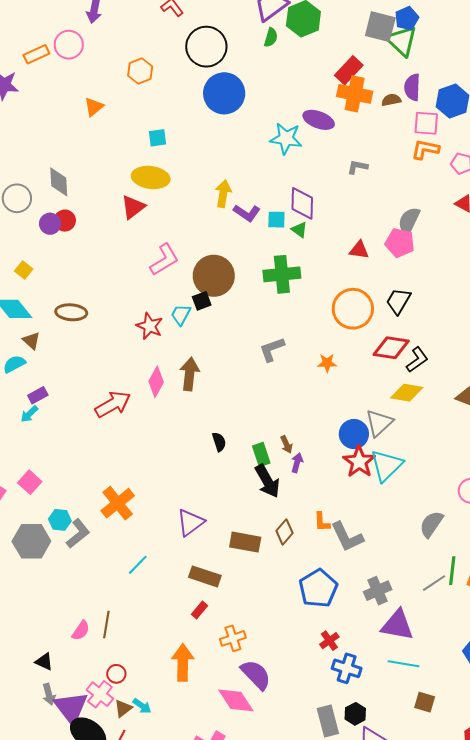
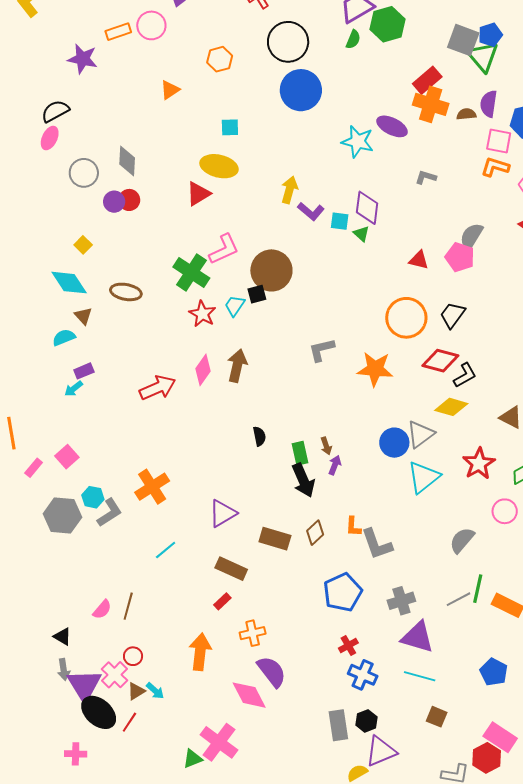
green cross: (282, 274) -> (191, 273), moved, turned 33
orange star: (327, 363) -> (375, 369), size x1.8
red star: (359, 462) -> (479, 464), moved

